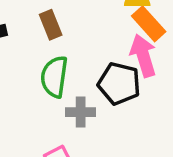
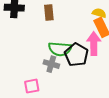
green semicircle: (54, 77) -> (60, 49), moved, turned -110

